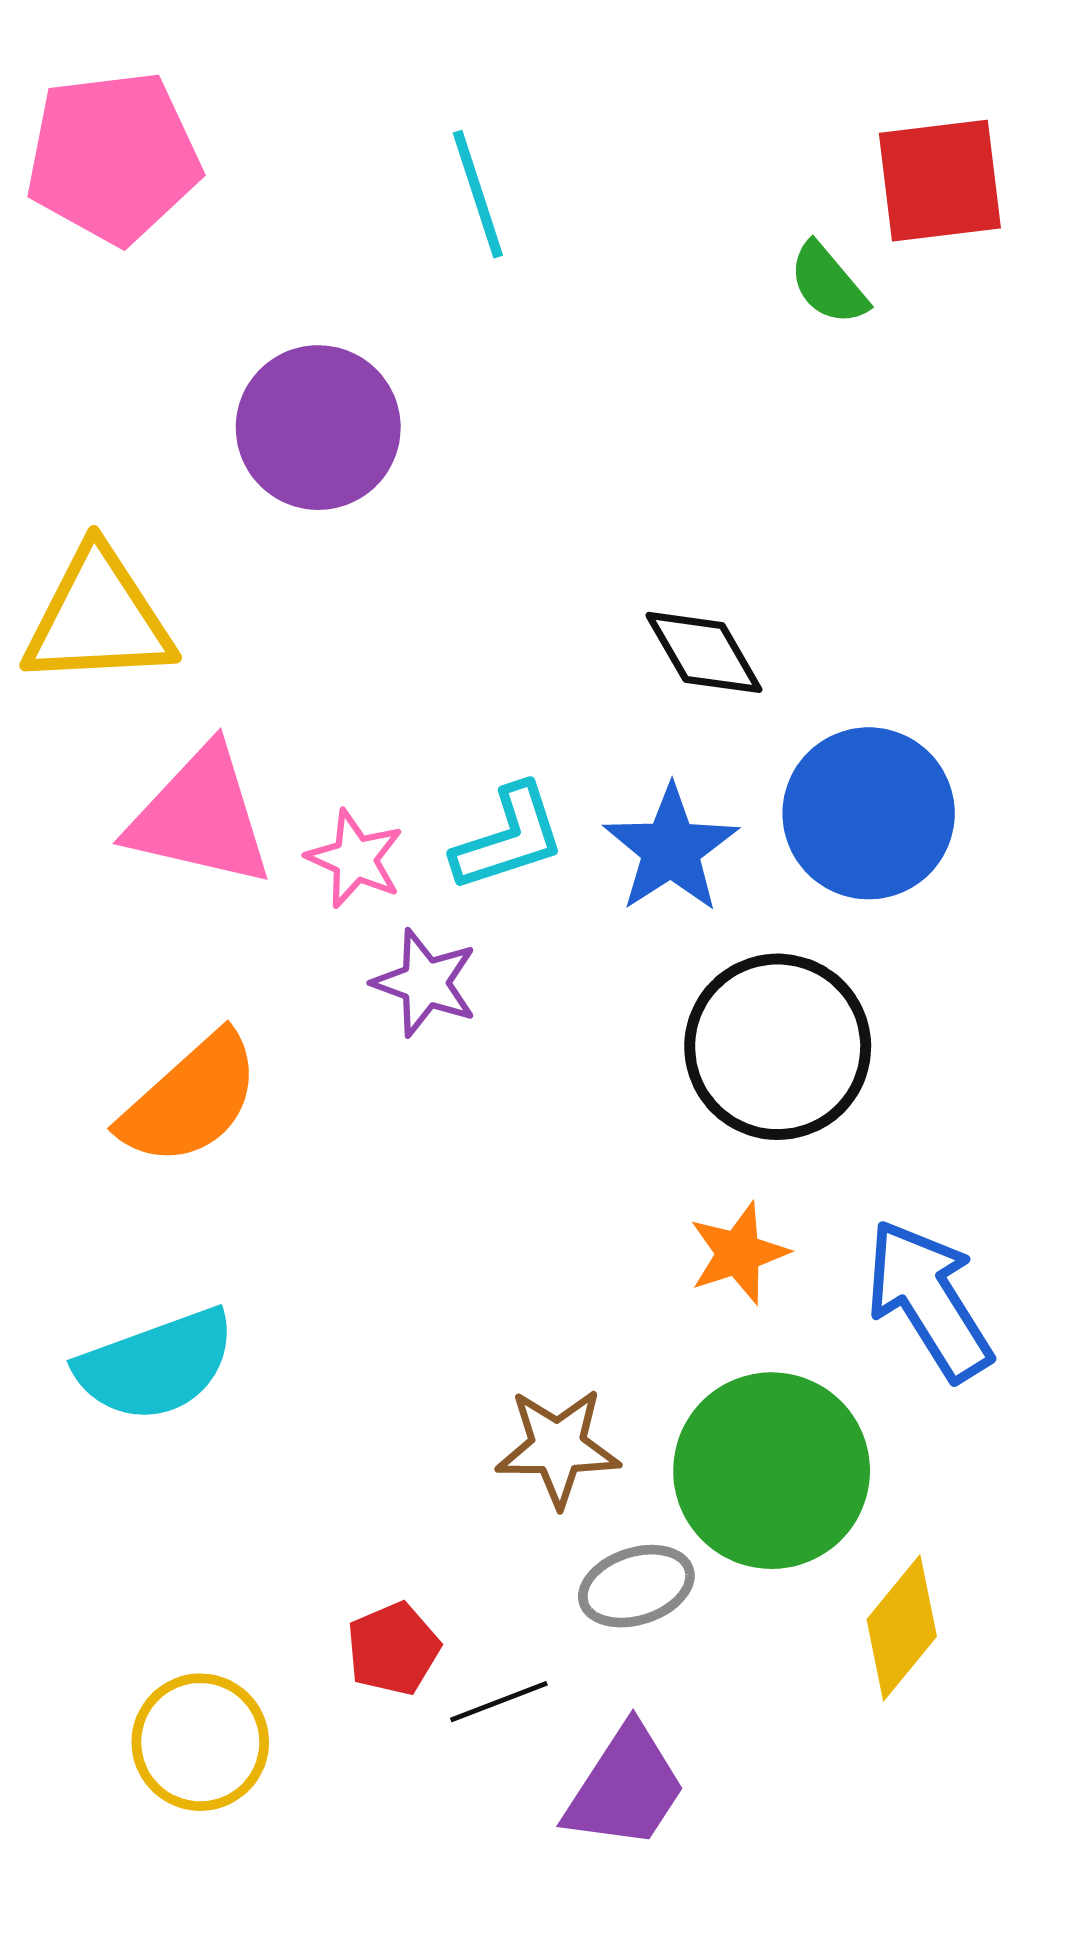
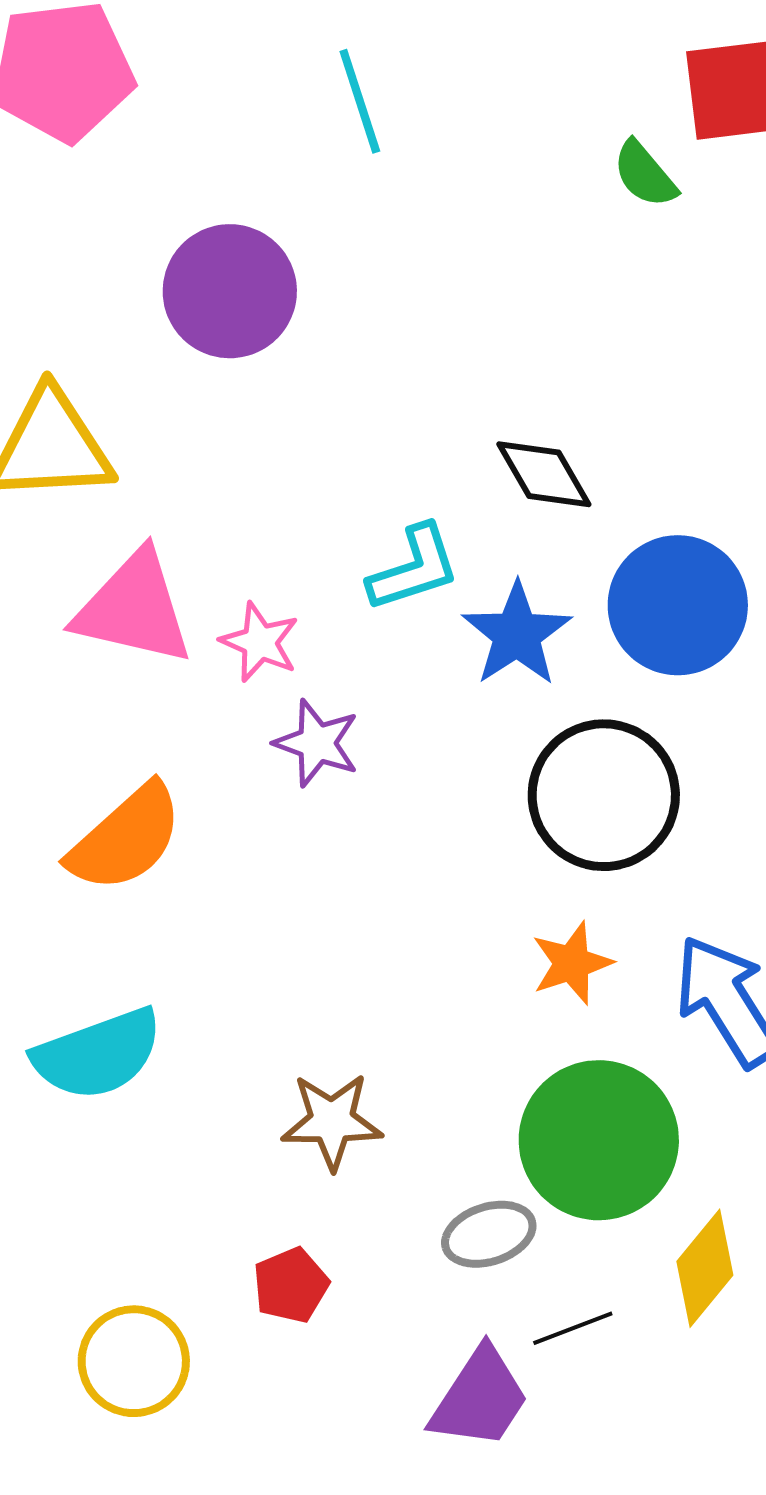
cyan L-shape: (509, 838) -> (414, 568), moved
brown star: (558, 1447) -> (332, 1121), moved
black line: (499, 1702) -> (573, 1328), moved

